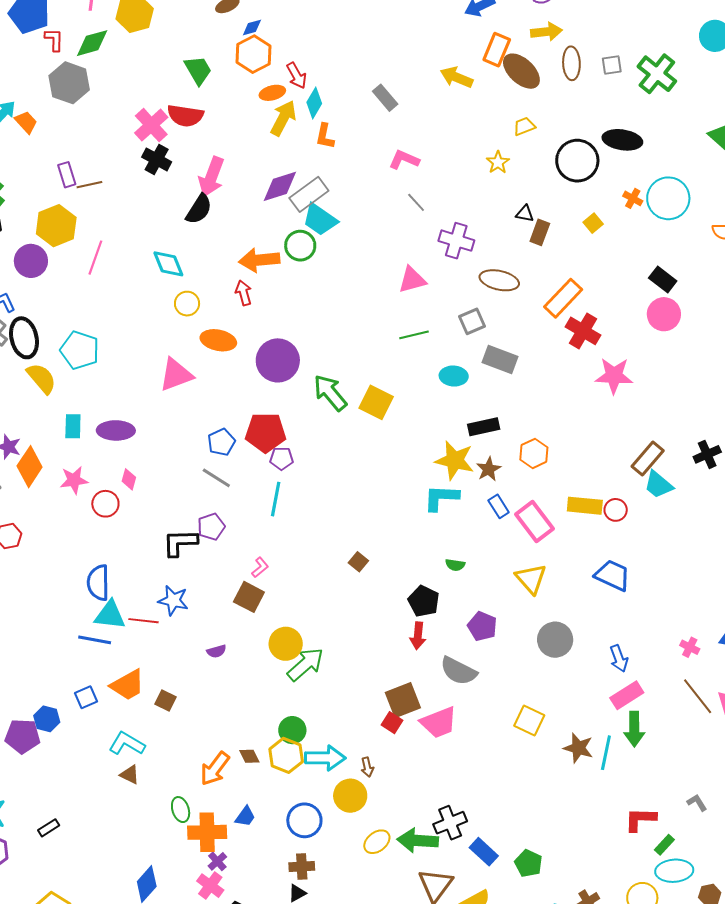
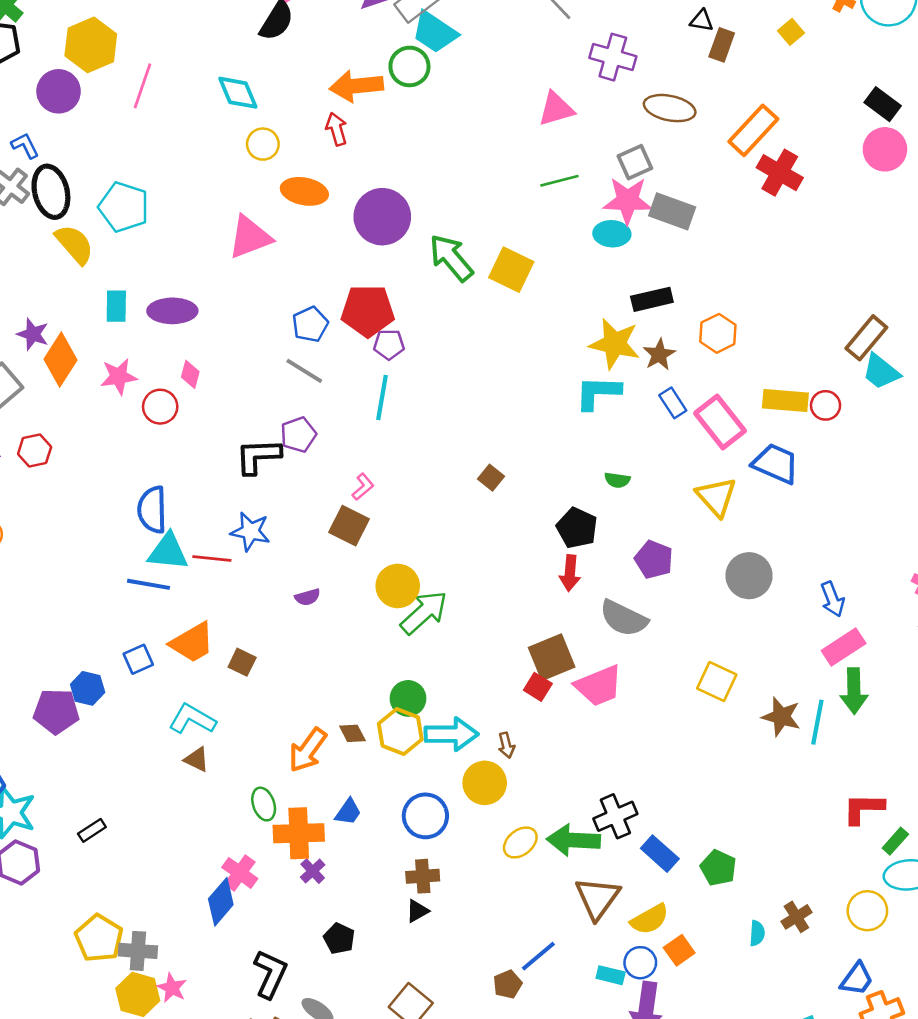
pink star: (614, 376) -> (628, 201), moved
blue trapezoid: (613, 575) -> (776, 464), moved
pink cross: (210, 886) -> (240, 873), moved

